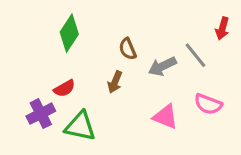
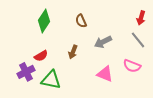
brown semicircle: (128, 49) -> (81, 21), moved
gray line: (195, 55) -> (138, 40), moved

